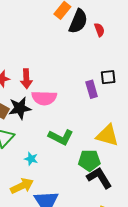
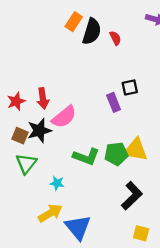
pink semicircle: (44, 98) -> (64, 117), turned -35
green pentagon: (89, 160) -> (116, 154), moved
black L-shape: (99, 178) -> (132, 196), turned 84

